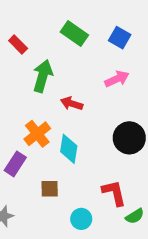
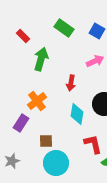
red arrow: (72, 104) -> (71, 83), moved, turned -98
cyan diamond: (69, 149) -> (77, 114), moved
cyan circle: (81, 219) -> (56, 163), moved, size x1.6

